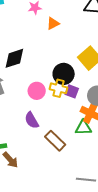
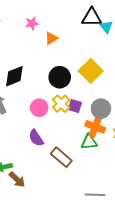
black circle: (64, 74) -> (60, 77), moved
yellow cross: (59, 88) -> (61, 104), turned 36

